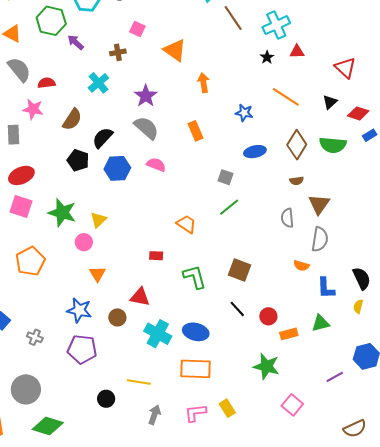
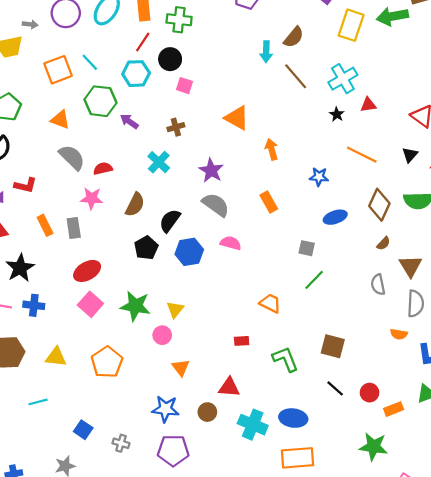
pink square: (137, 29) -> (185, 86), moved
black pentagon: (78, 160) -> (146, 248), turned 30
brown semicircle: (297, 181) -> (383, 243), turned -32
pink square: (21, 206) -> (90, 304), turned 30

